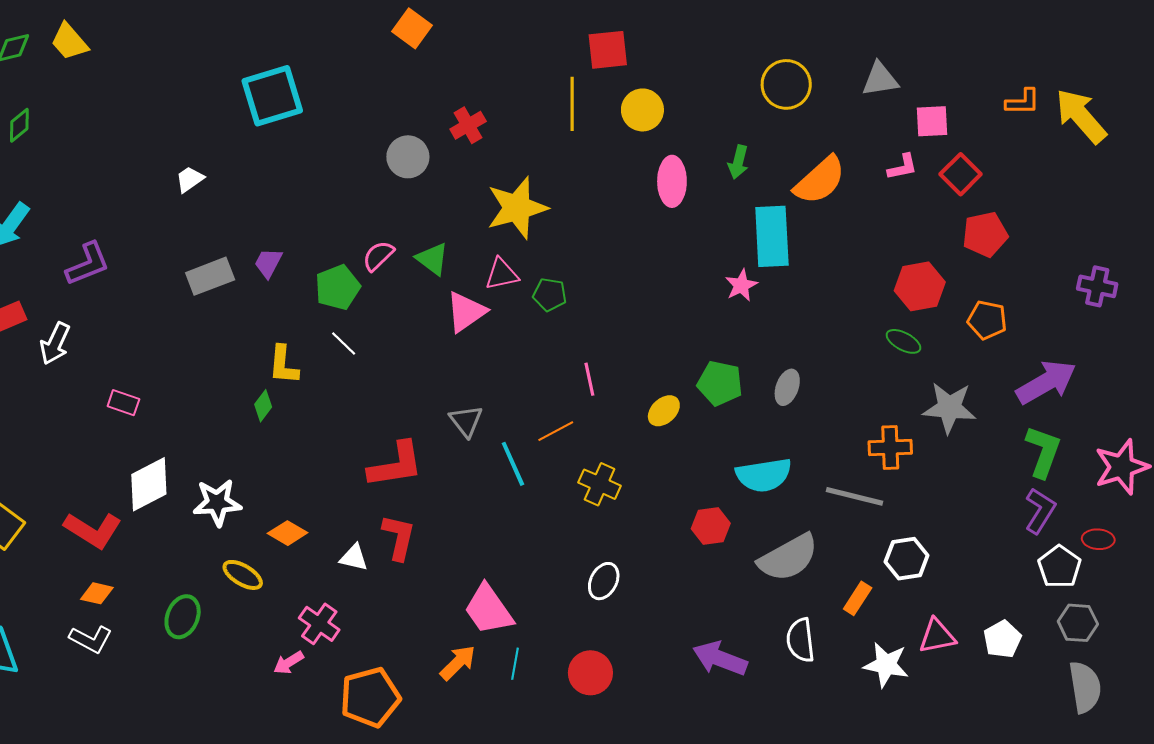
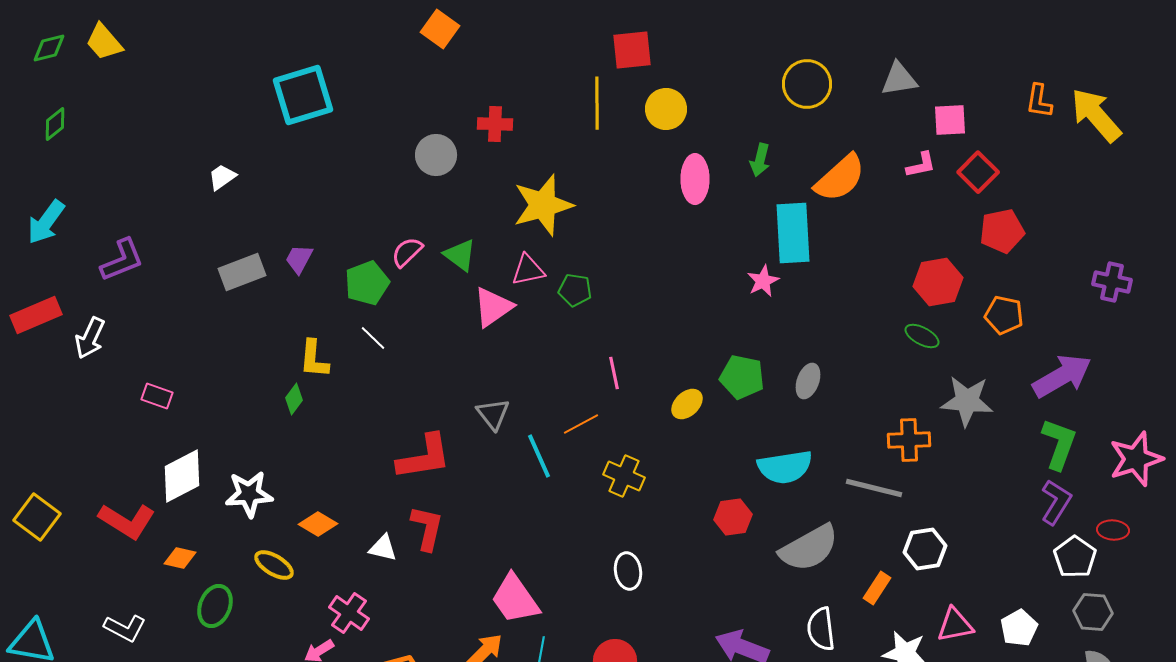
orange L-shape: (1023, 102) -> (1039, 101), turned 99
red cross: (468, 125) -> (495, 124), turned 32
white ellipse: (604, 581) -> (628, 571), turned -36
orange diamond: (97, 593) -> (180, 558), moved

